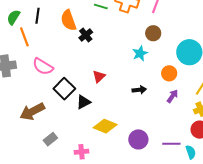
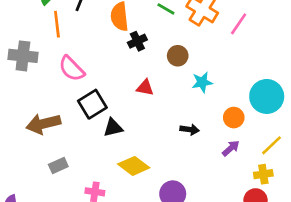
brown circle: (153, 33) -> (178, 56), moved
red triangle: (99, 77) -> (145, 88), moved, turned 40

